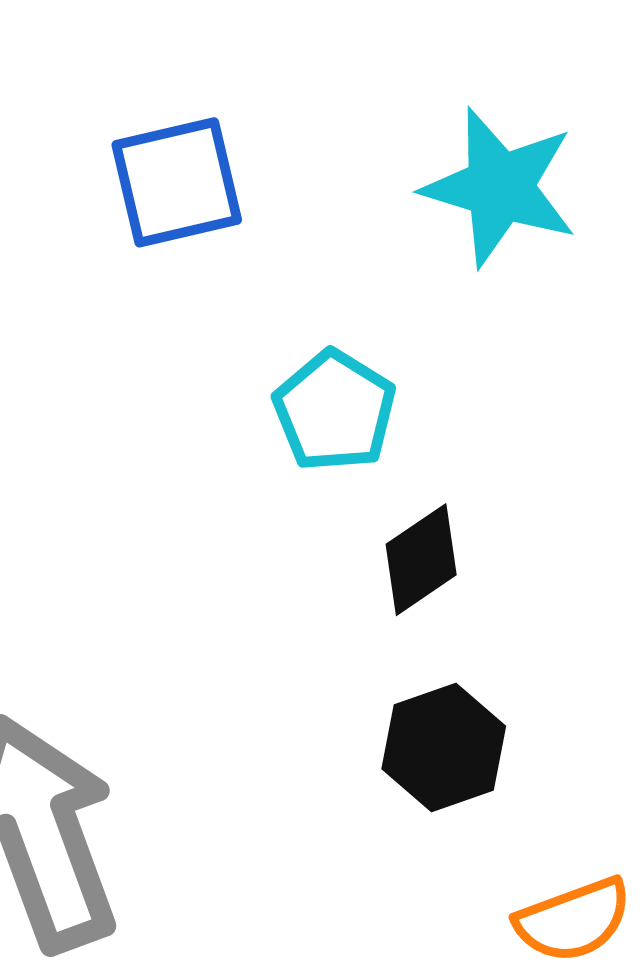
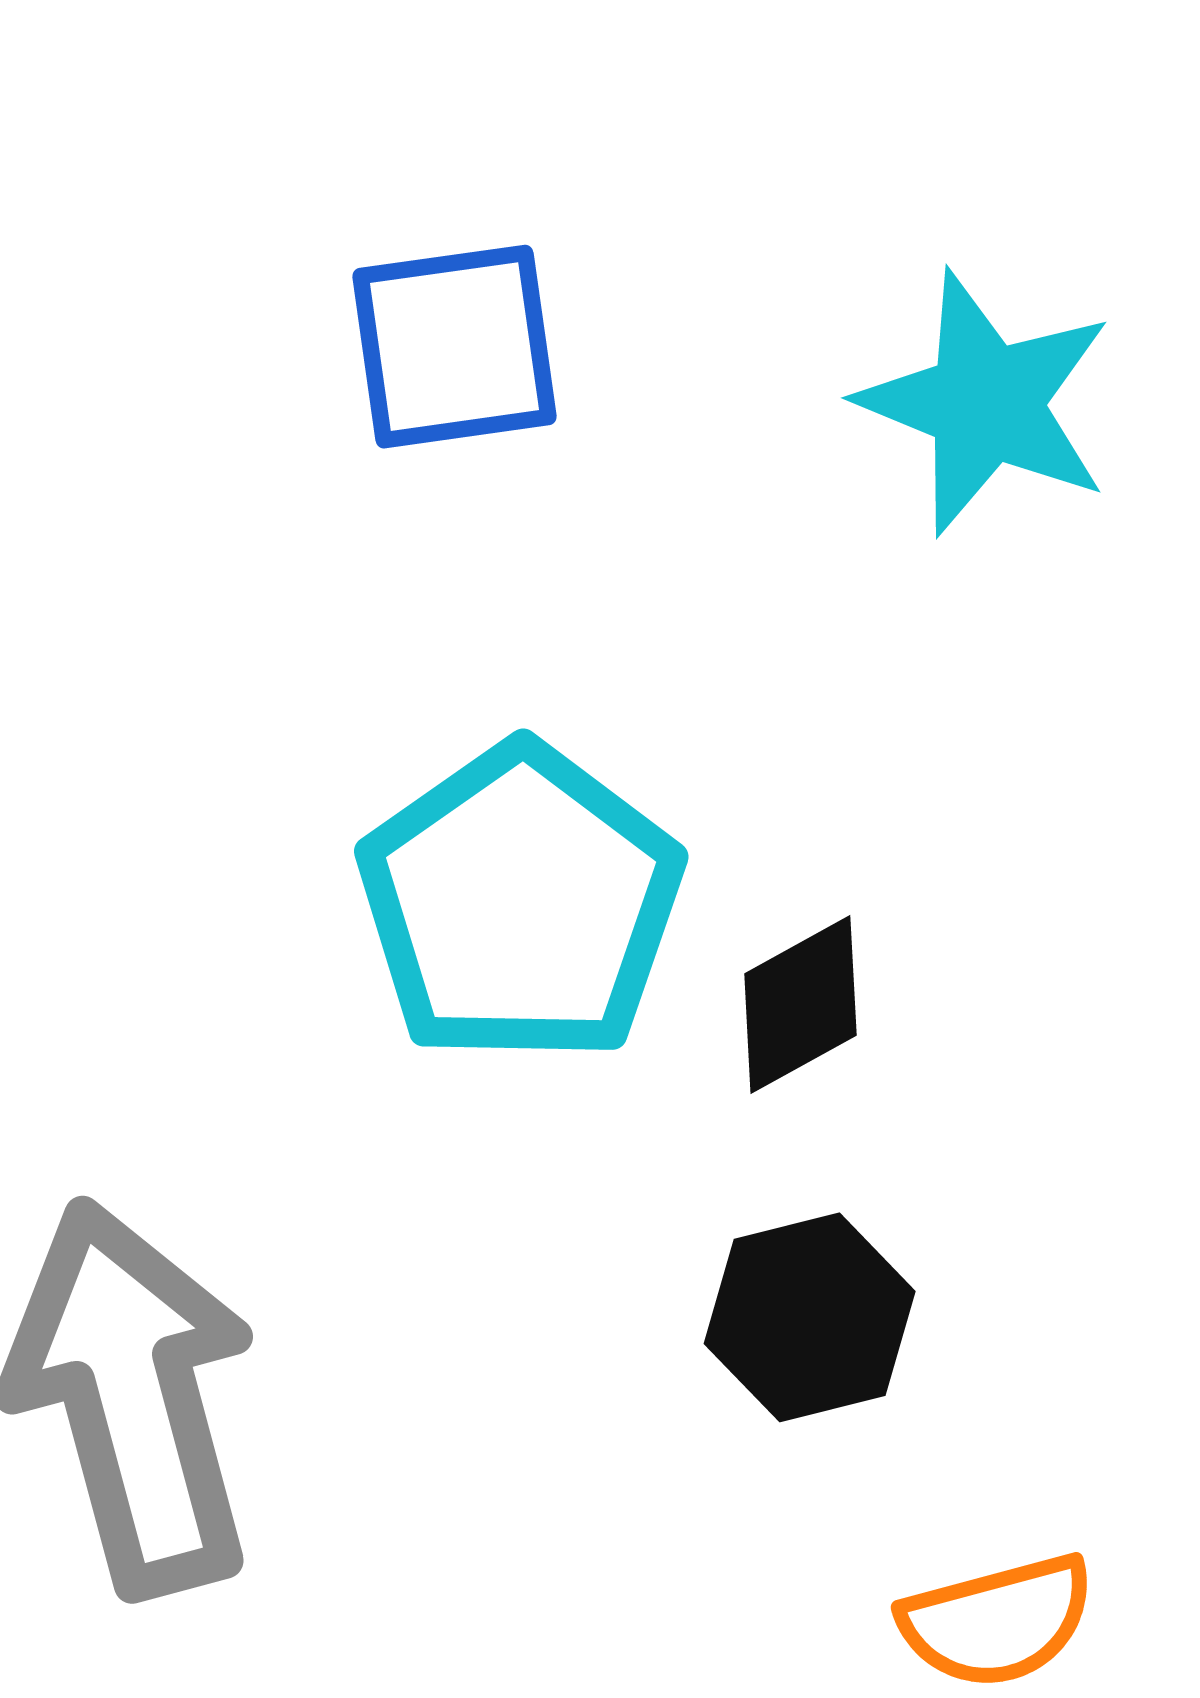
cyan pentagon: (335, 411) -> (520, 904), moved, size x1.6

